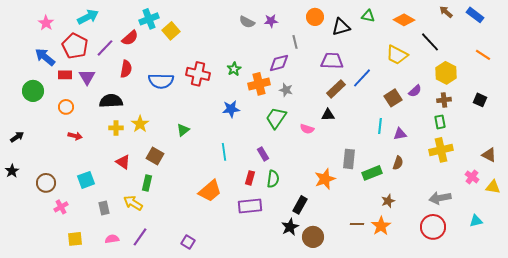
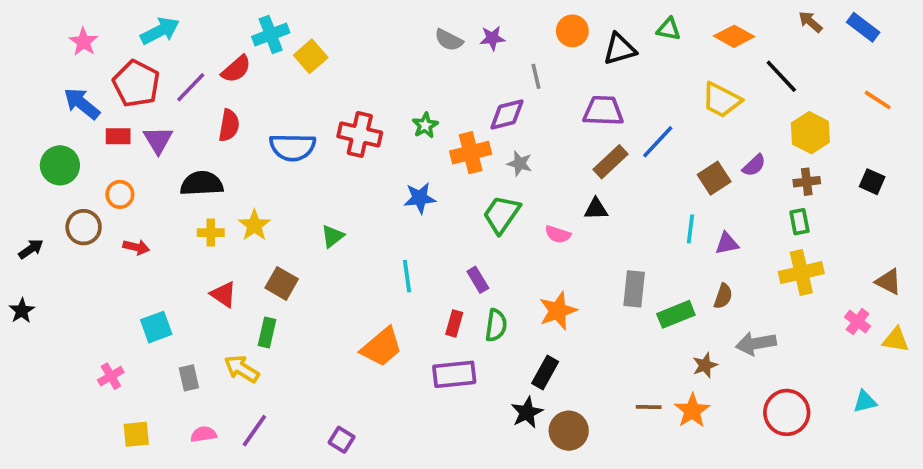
orange star: (325, 179) -> (558, 311), moved
brown circle: (46, 183) -> (84, 227), moved
gray arrow: (440, 198) -> (756, 343), moved

